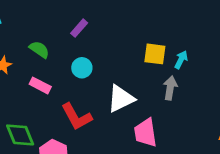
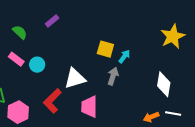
cyan circle: (82, 68) -> (37, 65), moved
red L-shape: (76, 117) -> (52, 101), moved, turned 65

